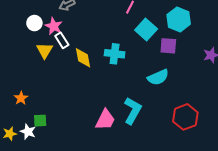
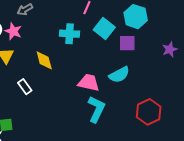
white rectangle: (62, 40) -> (25, 87), moved
cyan cross: (115, 54) -> (70, 34), moved
pink trapezoid: (105, 120) -> (89, 83), moved, turned -100

